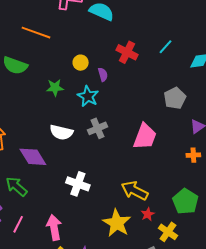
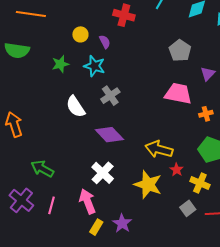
white semicircle: (61, 132) -> (76, 107), turned 55
pink trapezoid: (145, 137) -> (178, 94), moved, turned -88
orange cross: (193, 155) -> (206, 114), moved
purple diamond: (33, 157) -> (109, 135), moved
white cross: (78, 184) -> (103, 173), moved, turned 35

